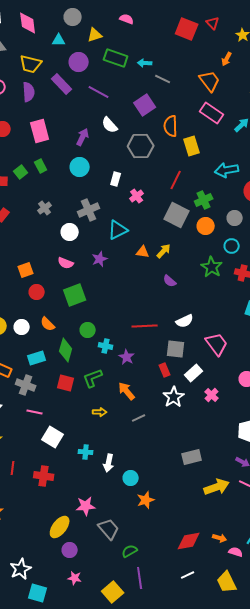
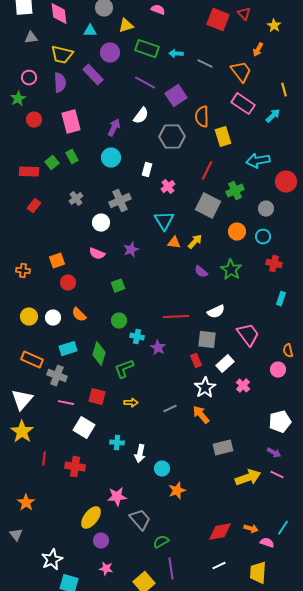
gray line: (163, 79) -> (205, 64), moved
purple line: (99, 92) -> (145, 83), moved
white semicircle: (110, 125) -> (141, 116), turned -102
orange circle: (206, 226) -> (237, 232), moved
cyan triangle: (118, 230) -> (164, 221), moved, turned -35
green star: (212, 267) -> (231, 270), moved
green square: (75, 295) -> (118, 286), moved, size x0.6
green diamond: (66, 350) -> (99, 354), moved
red square: (66, 383) -> (97, 397), moved
orange arrow: (127, 391) -> (201, 415), moved
yellow trapezoid: (227, 582) -> (258, 573), turned 30

